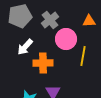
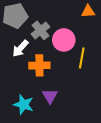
gray cross: (50, 20) -> (40, 30), moved
orange triangle: (89, 21) -> (88, 11), moved

